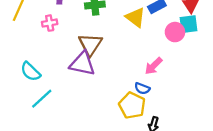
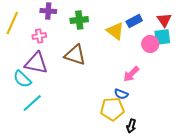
brown triangle: (90, 44) -> (75, 55), turned -45
purple triangle: (82, 64) -> (36, 63), moved
yellow pentagon: (132, 105) -> (112, 109), turned -30

